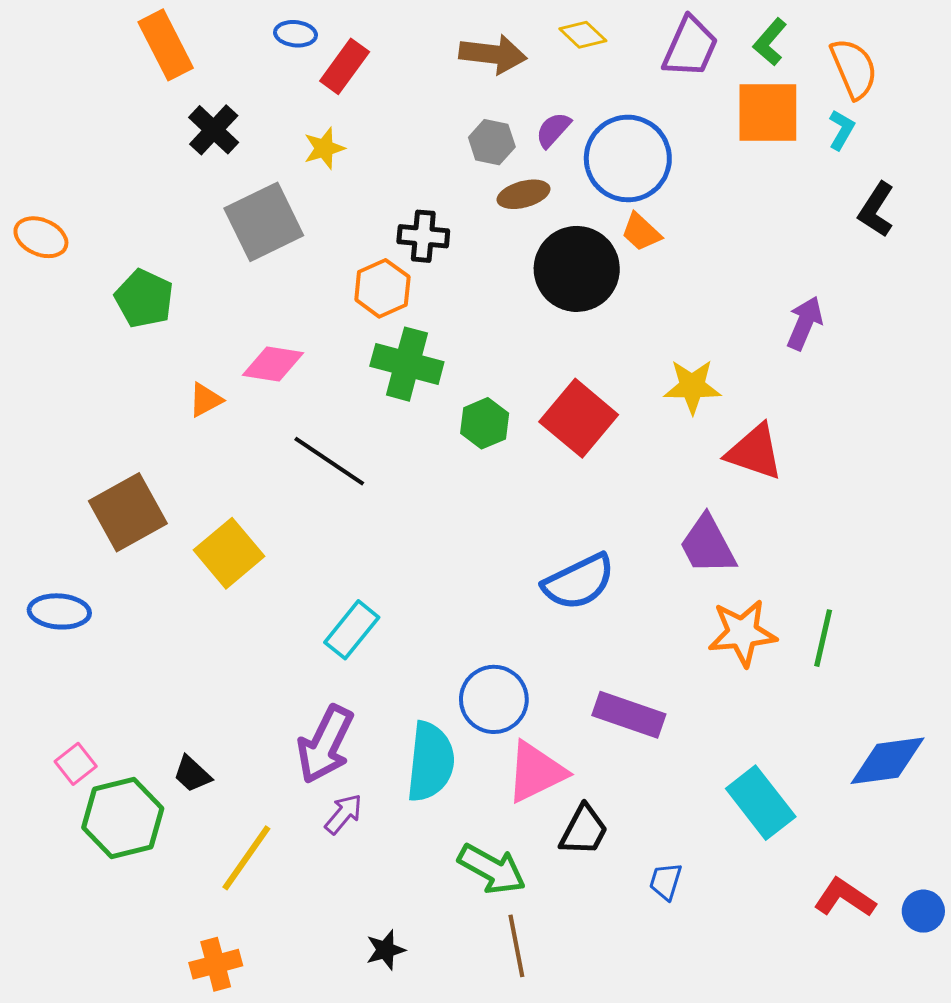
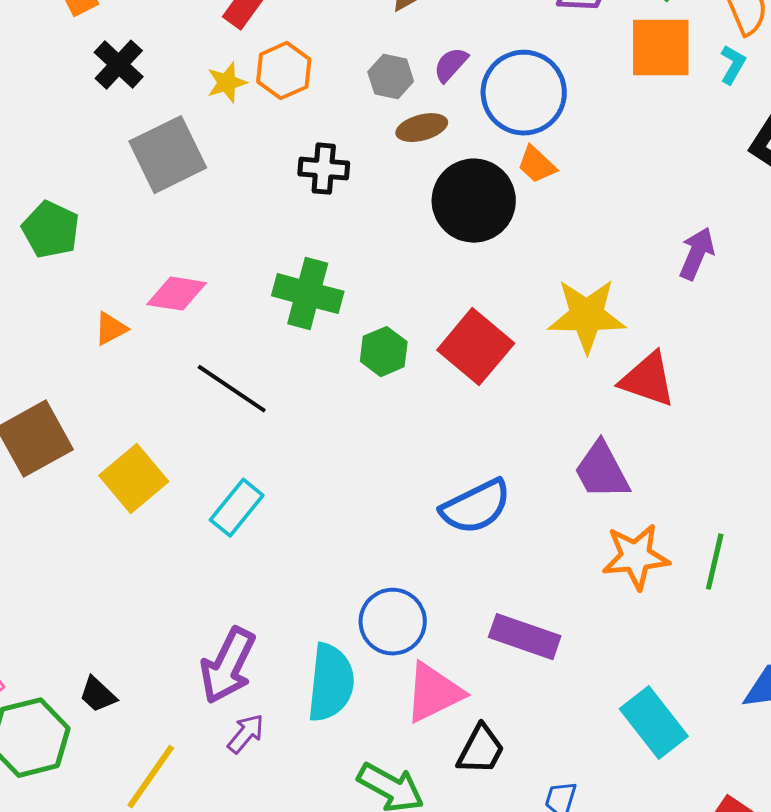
orange hexagon: (382, 288) -> (284, 71), moved
yellow star: (692, 387) -> (587, 316), size x1.4
cyan rectangle: (352, 630) -> (237, 508), moved

